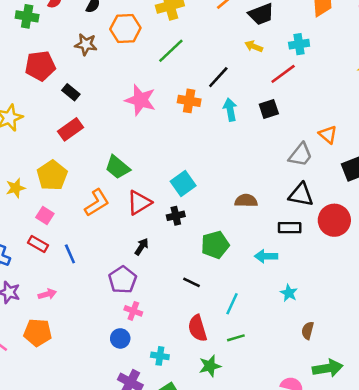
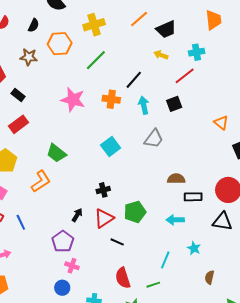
gray trapezoid: (300, 155) -> (154, 139), moved
cyan square: (183, 184) -> (111, 147), moved
black triangle: (301, 195) -> (222, 221), moved
brown semicircle: (246, 201) -> (176, 179), moved
red triangle: (139, 203) -> (104, 218), moved
cyan line: (232, 304) -> (165, 260), moved

